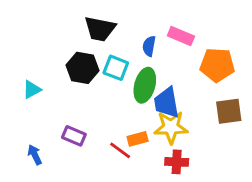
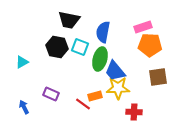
pink rectangle: (181, 36) -> (143, 27), moved, turned -42
blue semicircle: (149, 46) -> (103, 32), size x1.5
blue trapezoid: (167, 103) -> (115, 71), turned -30
red cross: (177, 162) -> (134, 112), moved

